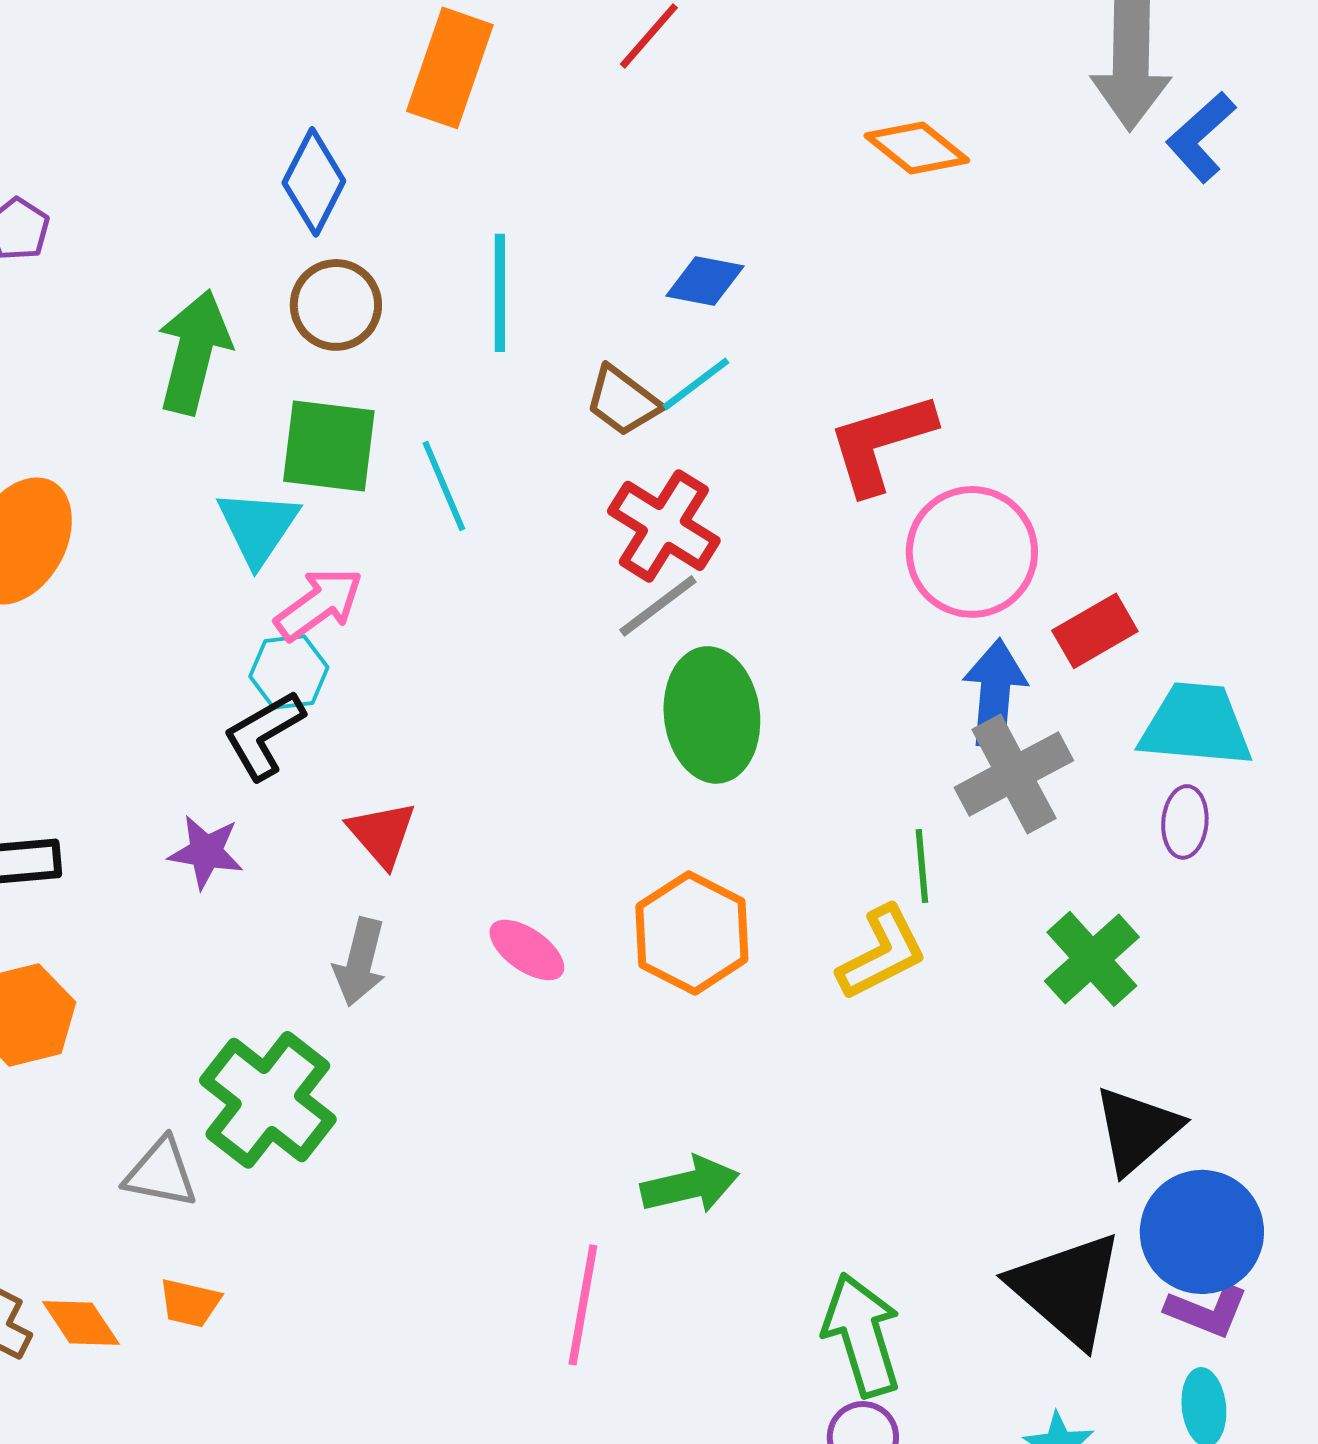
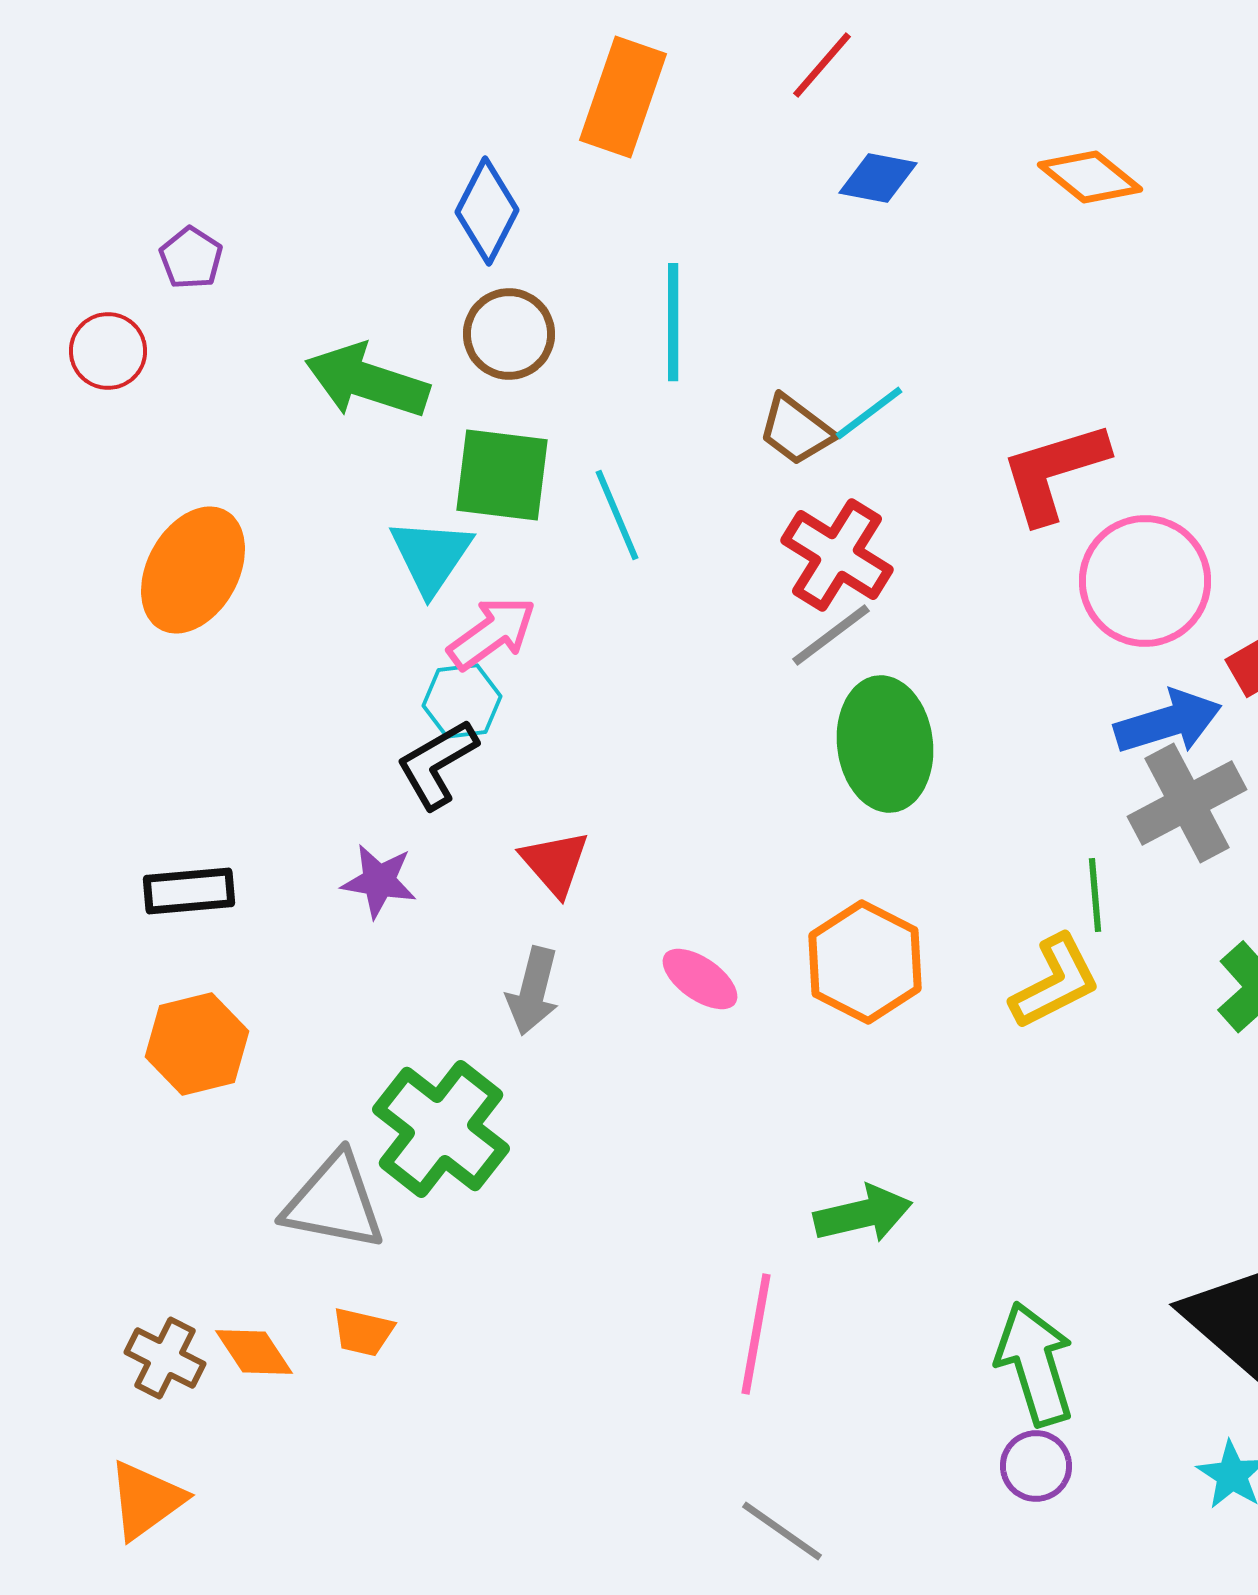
blue diamond: (705, 281) -> (878, 178), moved
green arrow: (194, 352) -> (367, 381), turned -86
blue arrow: (995, 693) -> (1168, 722), turned 68
gray triangle: (161, 1173) -> (334, 1202), size x1.4

